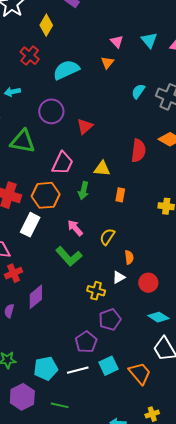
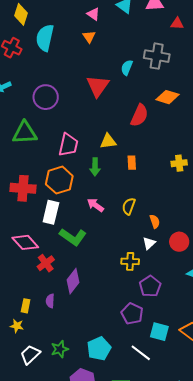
cyan semicircle: (66, 70) -> (45, 38), moved, turned -40
cyan semicircle: (138, 91) -> (127, 68), moved
red triangle: (85, 126) -> (98, 86), moved, size x1.4
red semicircle: (138, 151) -> (139, 115), turned 30
green L-shape: (69, 256) -> (73, 237), moved
cyan square: (108, 366) -> (159, 332), turned -36
white line: (78, 370) -> (141, 353), moved, turned 65

